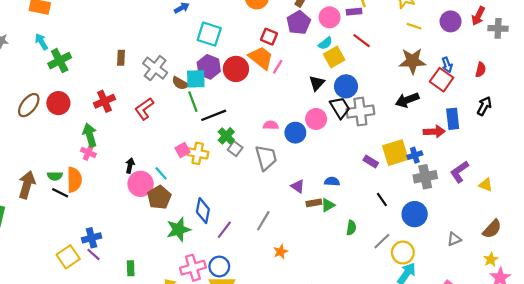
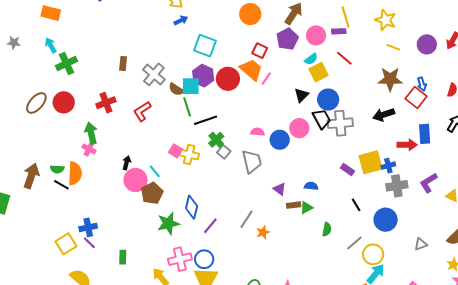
pink square: (183, 150) -> (175, 151), turned -32
orange star: (281, 252) -> (263, 232), moved

